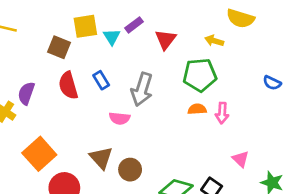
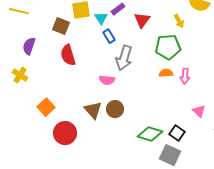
yellow arrow: (214, 41) -> (179, 21), turned -136
blue rectangle: (101, 80) -> (109, 36), moved
purple semicircle: (26, 93) -> (29, 46), moved
orange square: (39, 154) -> (46, 107), size x0.7
brown circle: (130, 170) -> (115, 109), moved

